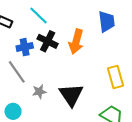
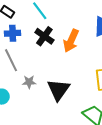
blue cross: (25, 47) -> (13, 33), moved

